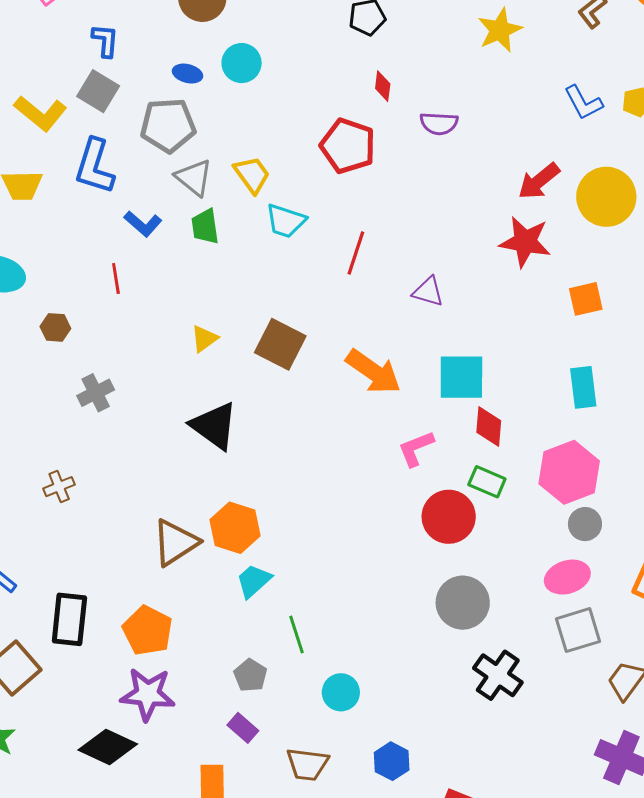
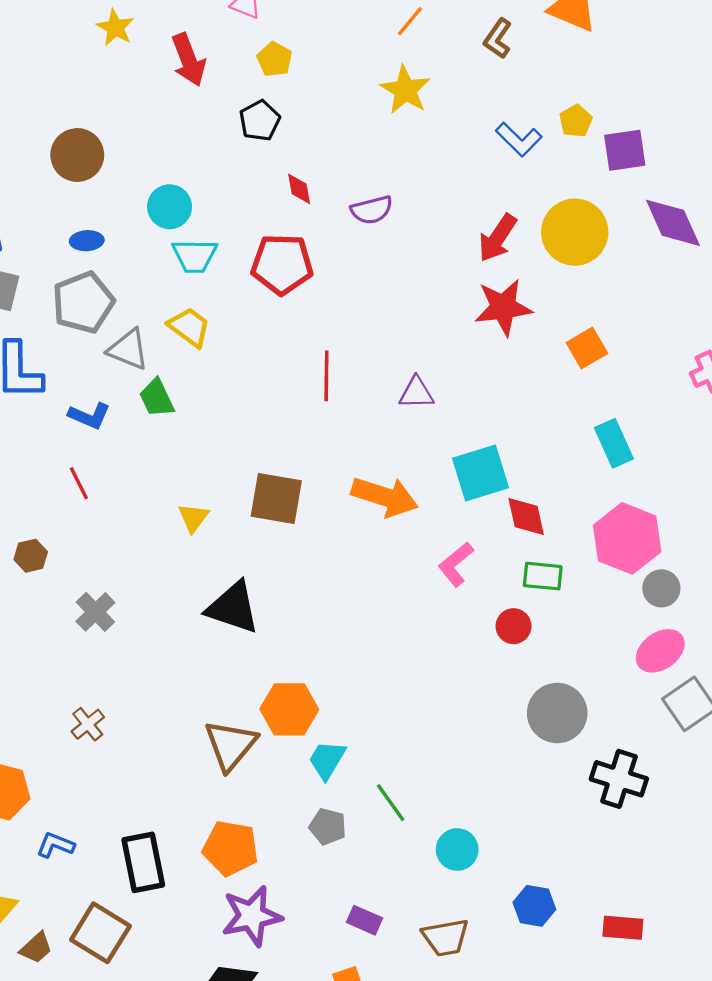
cyan circle: (242, 63) -> (170, 207), moved
cyan trapezoid: (286, 221) -> (195, 256), moved
red circle: (449, 517) -> (514, 626), size x0.6
gray pentagon: (250, 675) -> (328, 827), moved

